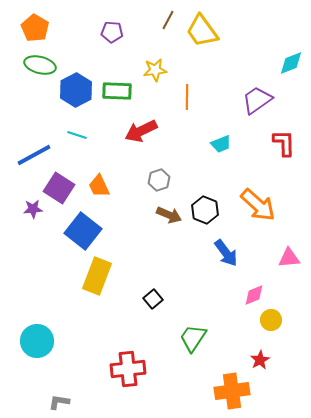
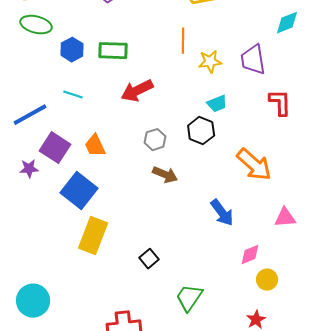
yellow star: (155, 70) -> (210, 62), moved
blue hexagon: (76, 90) -> (72, 50), size x0.7
orange line: (187, 97) -> (183, 41), moved
purple trapezoid: (257, 100) -> (253, 60), turned -64
black hexagon: (205, 210) -> (201, 131), moved

